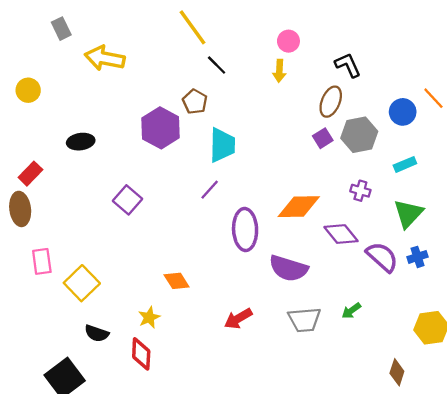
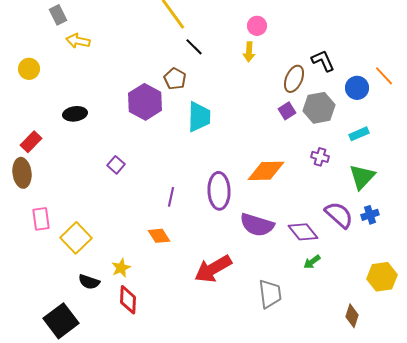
yellow arrow: (105, 58) -> (78, 41), moved, size x0.7
black L-shape: (348, 65) -> (323, 61), moved
purple line: (210, 190) -> (171, 197), moved, turned -30
purple square: (127, 200) -> (116, 165), size x0.7
purple diamond: (341, 234) -> (303, 232), moved
yellow star: (149, 317) -> (121, 268), moved
red arrow: (238, 319) -> (213, 269), size x1.5
gray trapezoid: (304, 320) -> (270, 294), moved, turned -92

